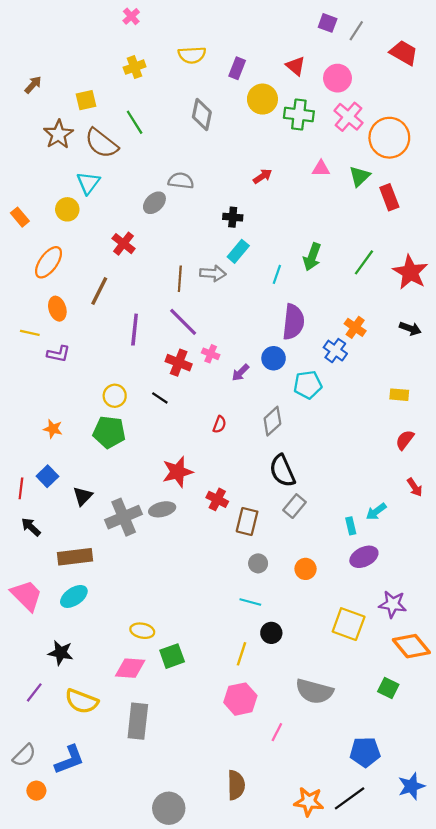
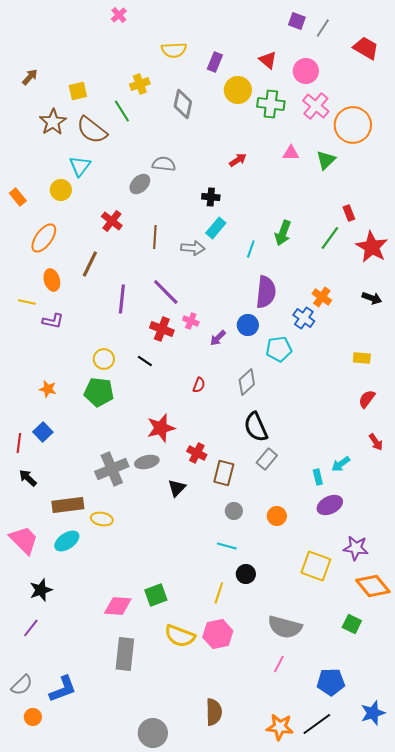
yellow cross: (135, 67) -> (140, 84), moved
red rectangle: (389, 197) -> (349, 213), moved, size x0.7
brown line: (180, 279) -> (155, 237), moved
black triangle: (83, 496) -> (177, 488), moved
yellow ellipse: (142, 631) -> (102, 519), moved
black star: (61, 653) -> (41, 590), moved, turned -30
yellow semicircle: (82, 701) -> (180, 636), moved
pink line: (277, 732) -> (279, 664), moved

